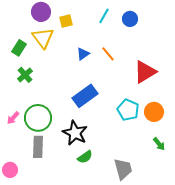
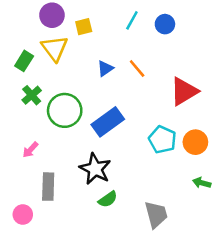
pink arrow: (13, 118) -> (30, 150), moved
green circle: (38, 118) -> (65, 110), moved
green arrow: (159, 144) -> (202, 183), turned 144
pink circle: (10, 170) -> (23, 214), moved

